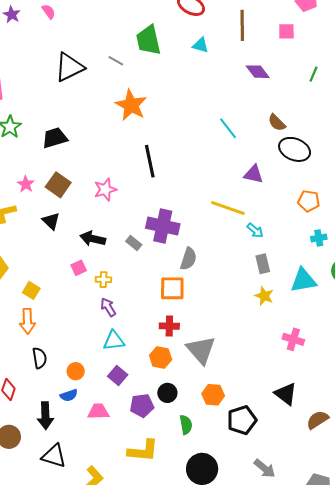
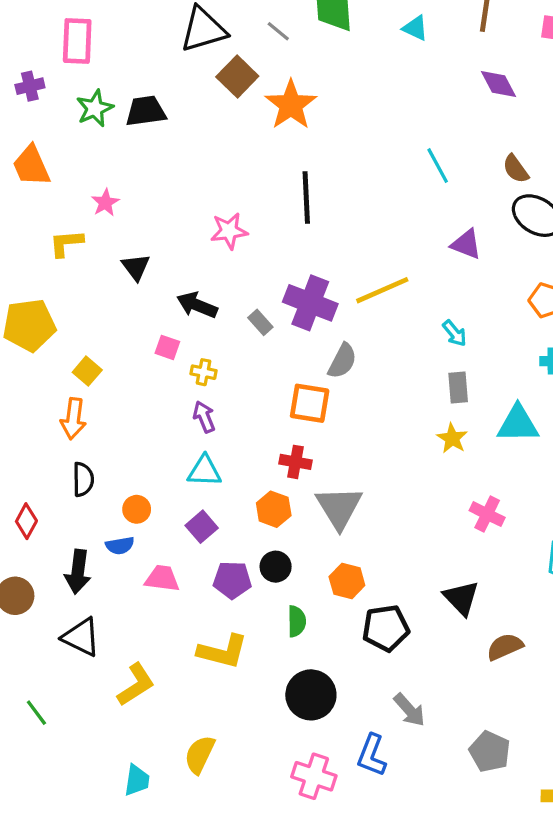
black trapezoid: (55, 138) -> (146, 111), moved
brown square: (58, 185) -> (237, 77), moved
yellow line: (228, 208) -> (382, 290), moved, turned -52
pink square: (79, 268) -> (167, 347), turned 35

